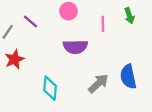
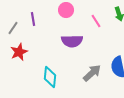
purple line: (31, 21) -> (33, 19), turned 40
pink line: (103, 24) -> (96, 21), turned -32

